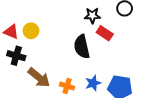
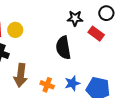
red rectangle: (105, 33) -> (96, 34), moved
brown arrow: (39, 78) -> (21, 75), turned 55

